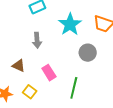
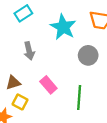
brown triangle: (19, 66) -> (13, 83), turned -32
yellow square: (30, 92) -> (20, 102), moved

